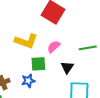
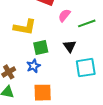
pink semicircle: (54, 47) -> (64, 15), moved

